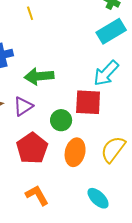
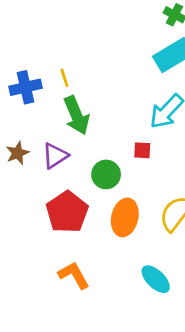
yellow line: (30, 13) -> (64, 78), moved
green arrow: (39, 76) -> (77, 115), turned -108
red square: (88, 102) -> (142, 150), size x0.5

